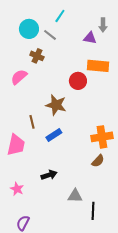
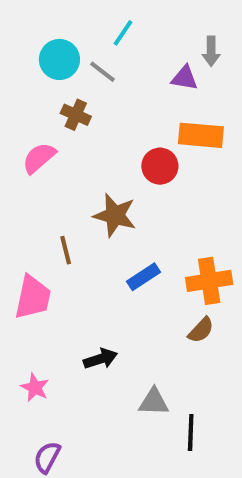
blue rectangle: (54, 135) -> (144, 277), moved

